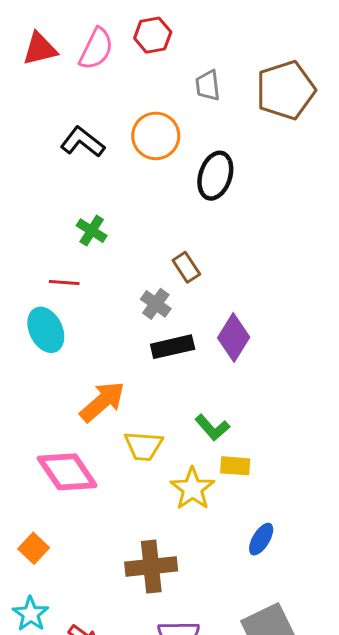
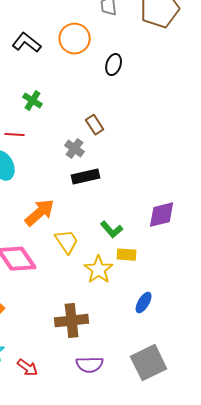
black ellipse: (215, 176) -> (114, 65), size x0.7
purple diamond: (234, 337) -> (162, 215), moved, turned 44
yellow trapezoid: (144, 446) -> (67, 242), turned -128

